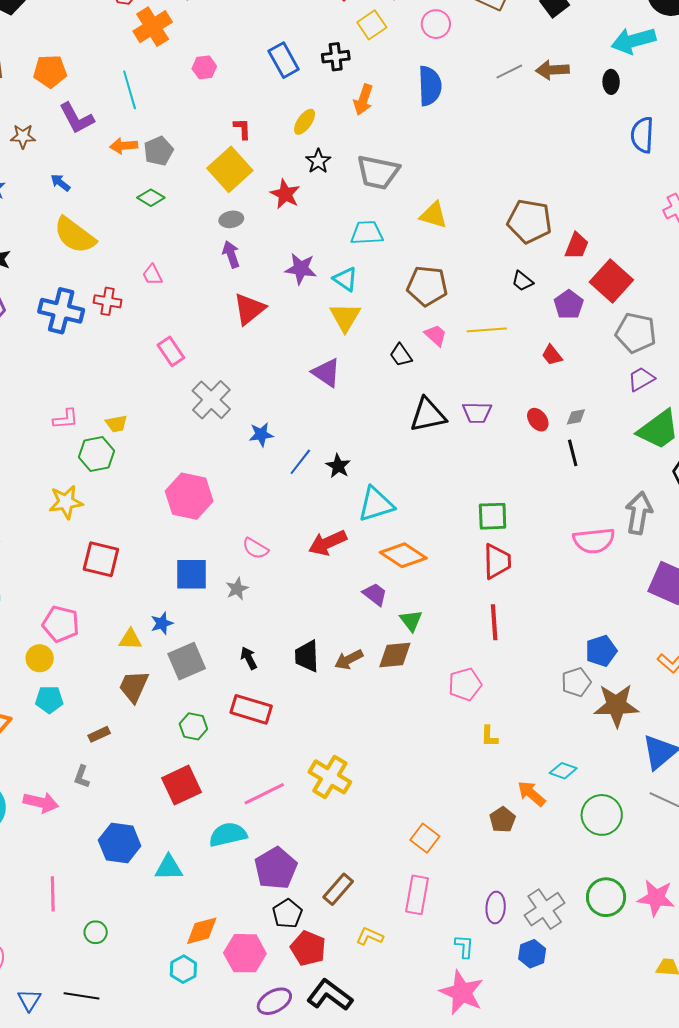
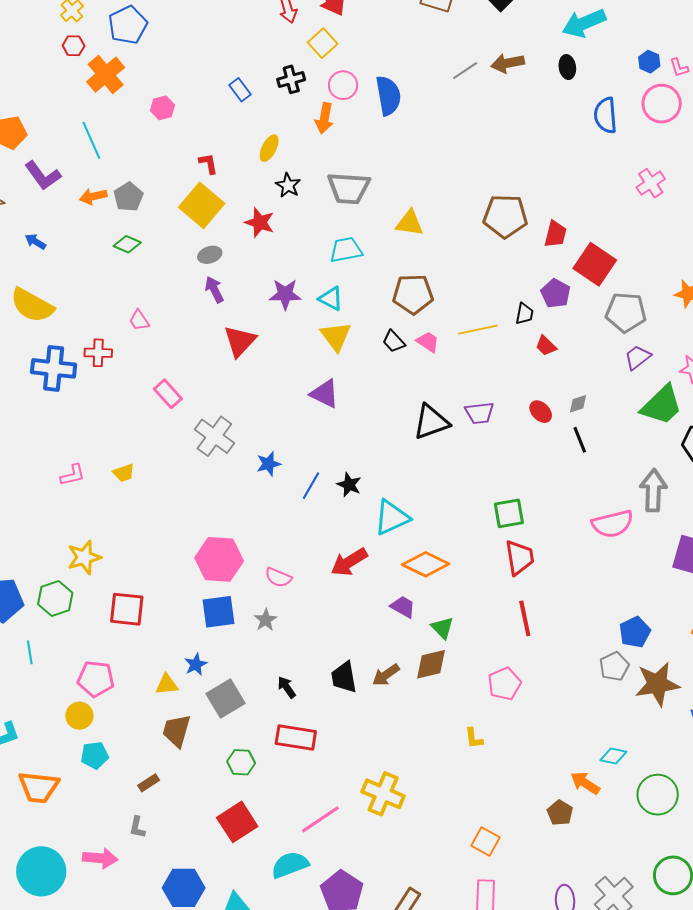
pink circle: (436, 24) -> (343, 85), moved
blue rectangle: (284, 60) -> (240, 90), size x0.7
yellow semicircle: (75, 235) -> (32, 305), moved
black trapezoid: (522, 281) -> (524, 314), moved, turned -110
black trapezoid: (401, 355) -> (394, 341), moved
green hexagon: (96, 454) -> (55, 598), moved
pink hexagon: (189, 496) -> (219, 559), moved
yellow L-shape: (489, 736) -> (474, 738), moved

